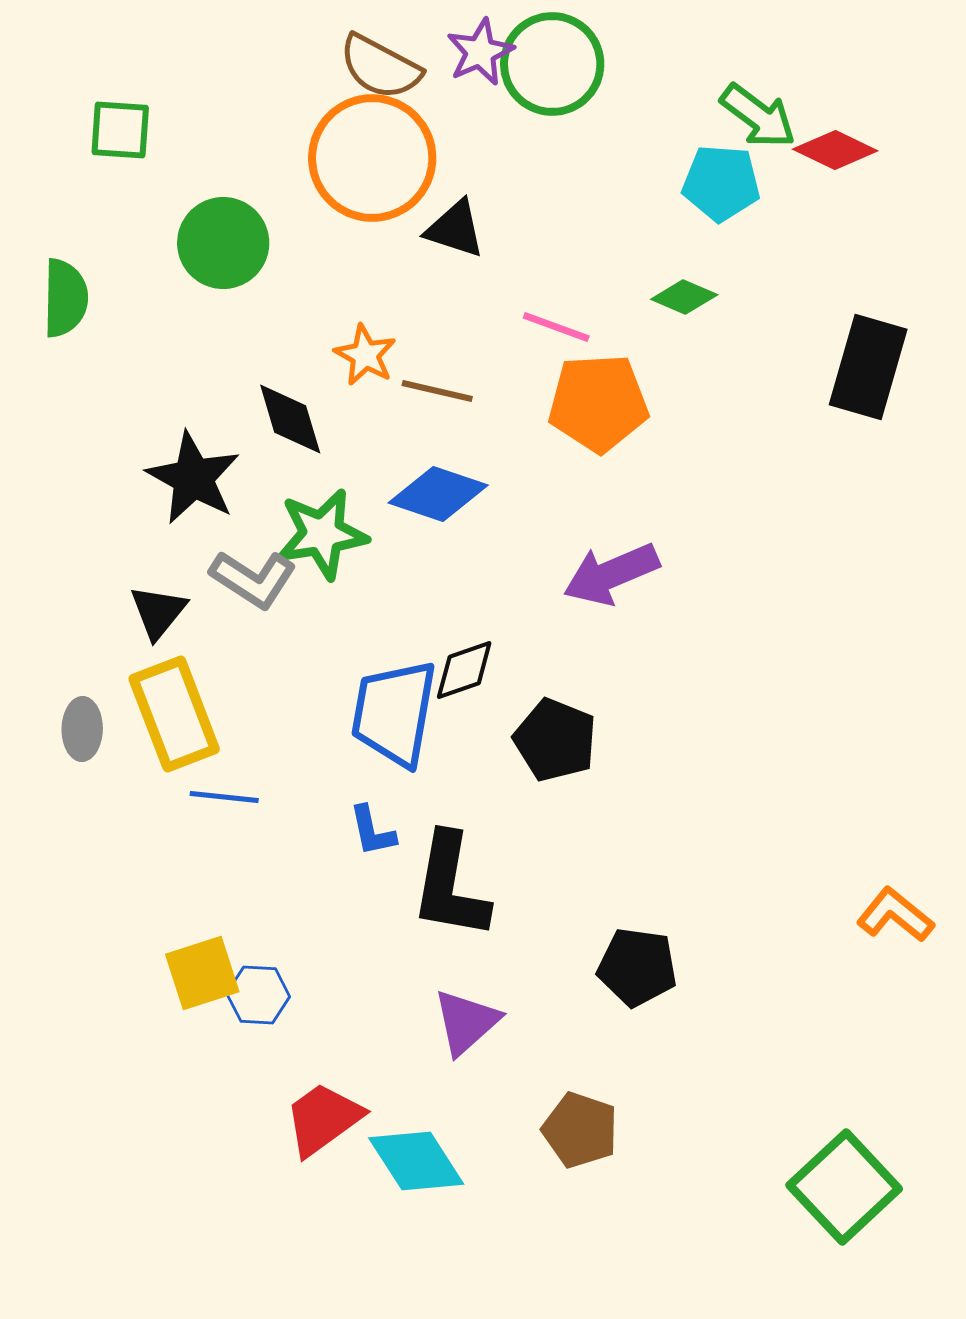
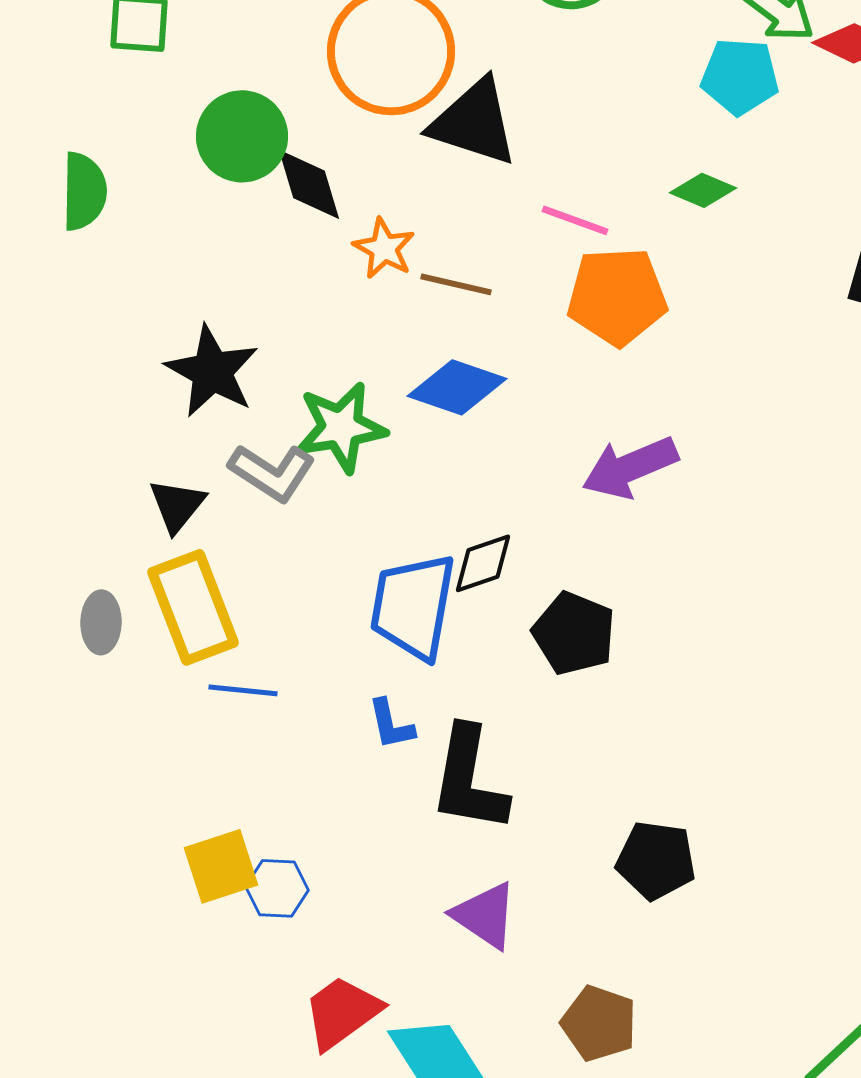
black triangle: (455, 229) -> (474, 122), size x1.5
black diamond: (290, 419) -> (309, 184), moved
purple triangle: (466, 1022) -> (485, 915), turned -44

